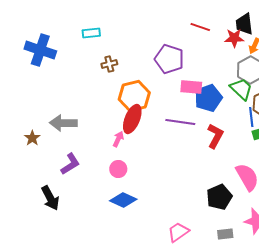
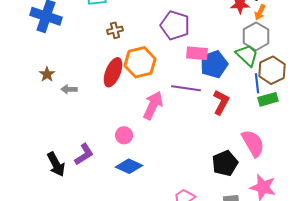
red ellipse: (132, 119) -> (113, 72), moved
gray arrow: (63, 123) -> (69, 89), size x0.6
brown star: (32, 138) -> (47, 74), moved
pink arrow: (118, 139) -> (153, 105), moved, size x1.8
purple L-shape: (70, 164) -> (84, 154), moved

